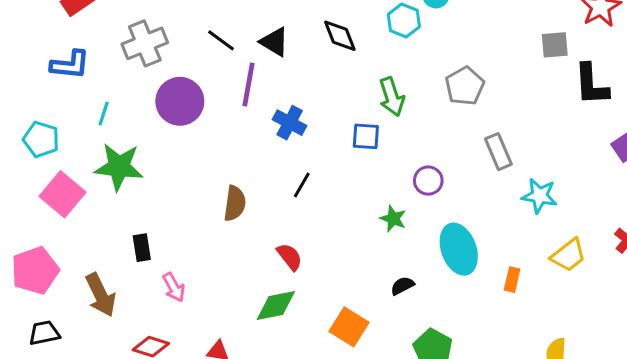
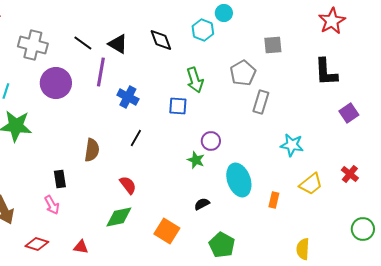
gray cross: (145, 43) -> (33, 45), turned 36
gray square: (555, 45) -> (273, 45), moved
gray rectangle: (498, 152) -> (261, 102), moved, turned 40
purple circle: (428, 181) -> (211, 141), moved
black rectangle: (142, 248) -> (60, 179), moved

